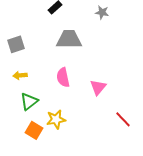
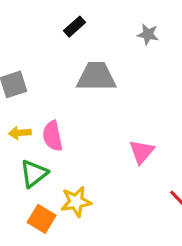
pink semicircle: (63, 77) -> (53, 136), moved

